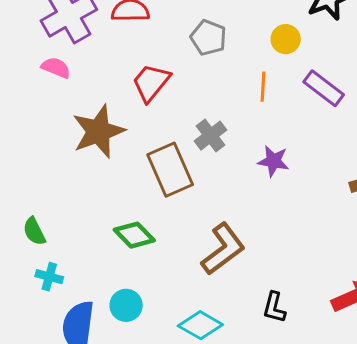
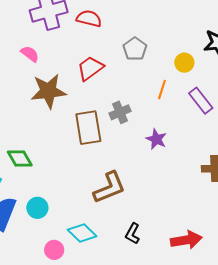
pink semicircle: (56, 68) -> (30, 54), moved
green diamond: (134, 235) -> (20, 159), moved

